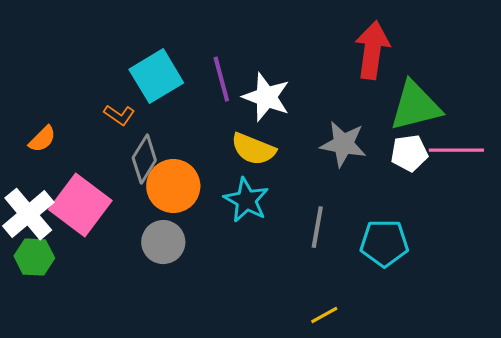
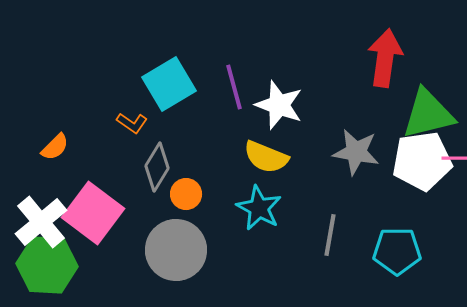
white pentagon: (409, 153) -> (422, 161), size x1.6
orange circle: (173, 186) -> (186, 194), size x0.6
gray circle: (163, 242) -> (176, 250), size x1.4
green hexagon: (34, 257) -> (47, 265), size x1.5

